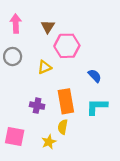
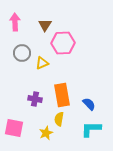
gray circle: (13, 57) -> (22, 53), moved
blue semicircle: (95, 76) -> (89, 104), moved
cyan L-shape: (97, 107) -> (91, 129), moved

